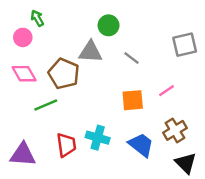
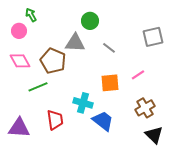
cyan cross: (98, 138) -> (83, 103), moved
blue trapezoid: (141, 145) -> (103, 121), moved

